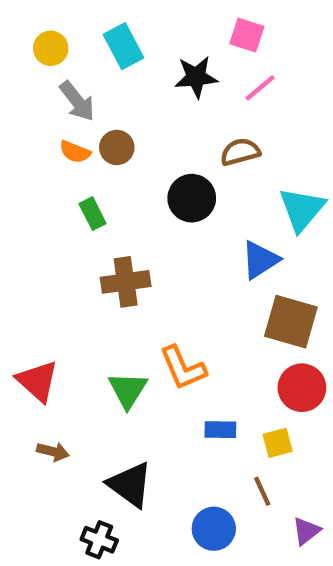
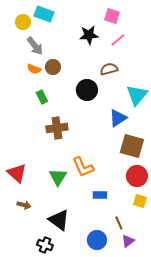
cyan rectangle: (123, 46) -> (44, 14), moved, turned -42
yellow square: (278, 443) -> (140, 201), moved, turned 32
purple triangle: (306, 531) -> (128, 241), moved

